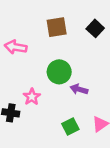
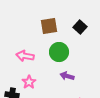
pink arrow: (16, 47) -> (25, 56), moved
green circle: (59, 72) -> (59, 52), moved

